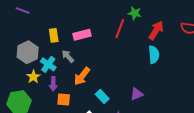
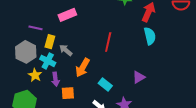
purple line: (23, 11) -> (35, 28), moved
red line: (120, 29) -> (108, 42), moved
yellow rectangle: (54, 35) -> (50, 42), moved, turned 32
pink rectangle: (82, 35) -> (67, 15), moved

